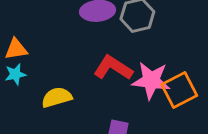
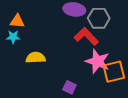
red L-shape: (113, 68) -> (86, 36), moved

